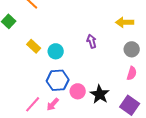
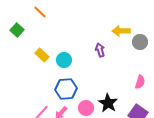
yellow arrow: (125, 22) -> (121, 31), moved
gray circle: (132, 49) -> (140, 42), moved
pink circle: (78, 91) -> (86, 108), moved

